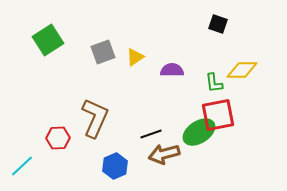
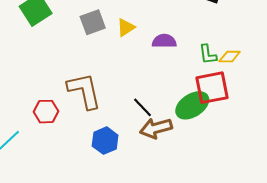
yellow diamond: (242, 70) -> (230, 57), moved, size x0.7
brown L-shape: (95, 118) -> (84, 91), turned -36
black line: (151, 134) -> (142, 107), turned 65

